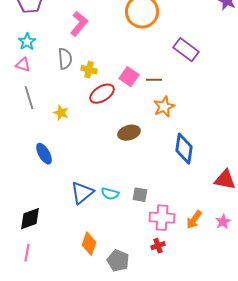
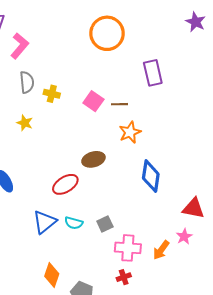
pink L-shape: (79, 24) -> (20, 46), moved
purple rectangle: (186, 50) -> (153, 73), turned 40
red ellipse: (102, 94) -> (65, 184), moved
yellow star: (61, 113) -> (25, 123), moved
gray square: (140, 195) -> (105, 224), turned -35
pink star: (223, 222) -> (184, 236), moved

